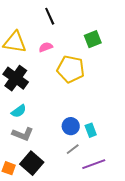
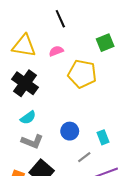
blue circle: (71, 126) -> (70, 131), moved

